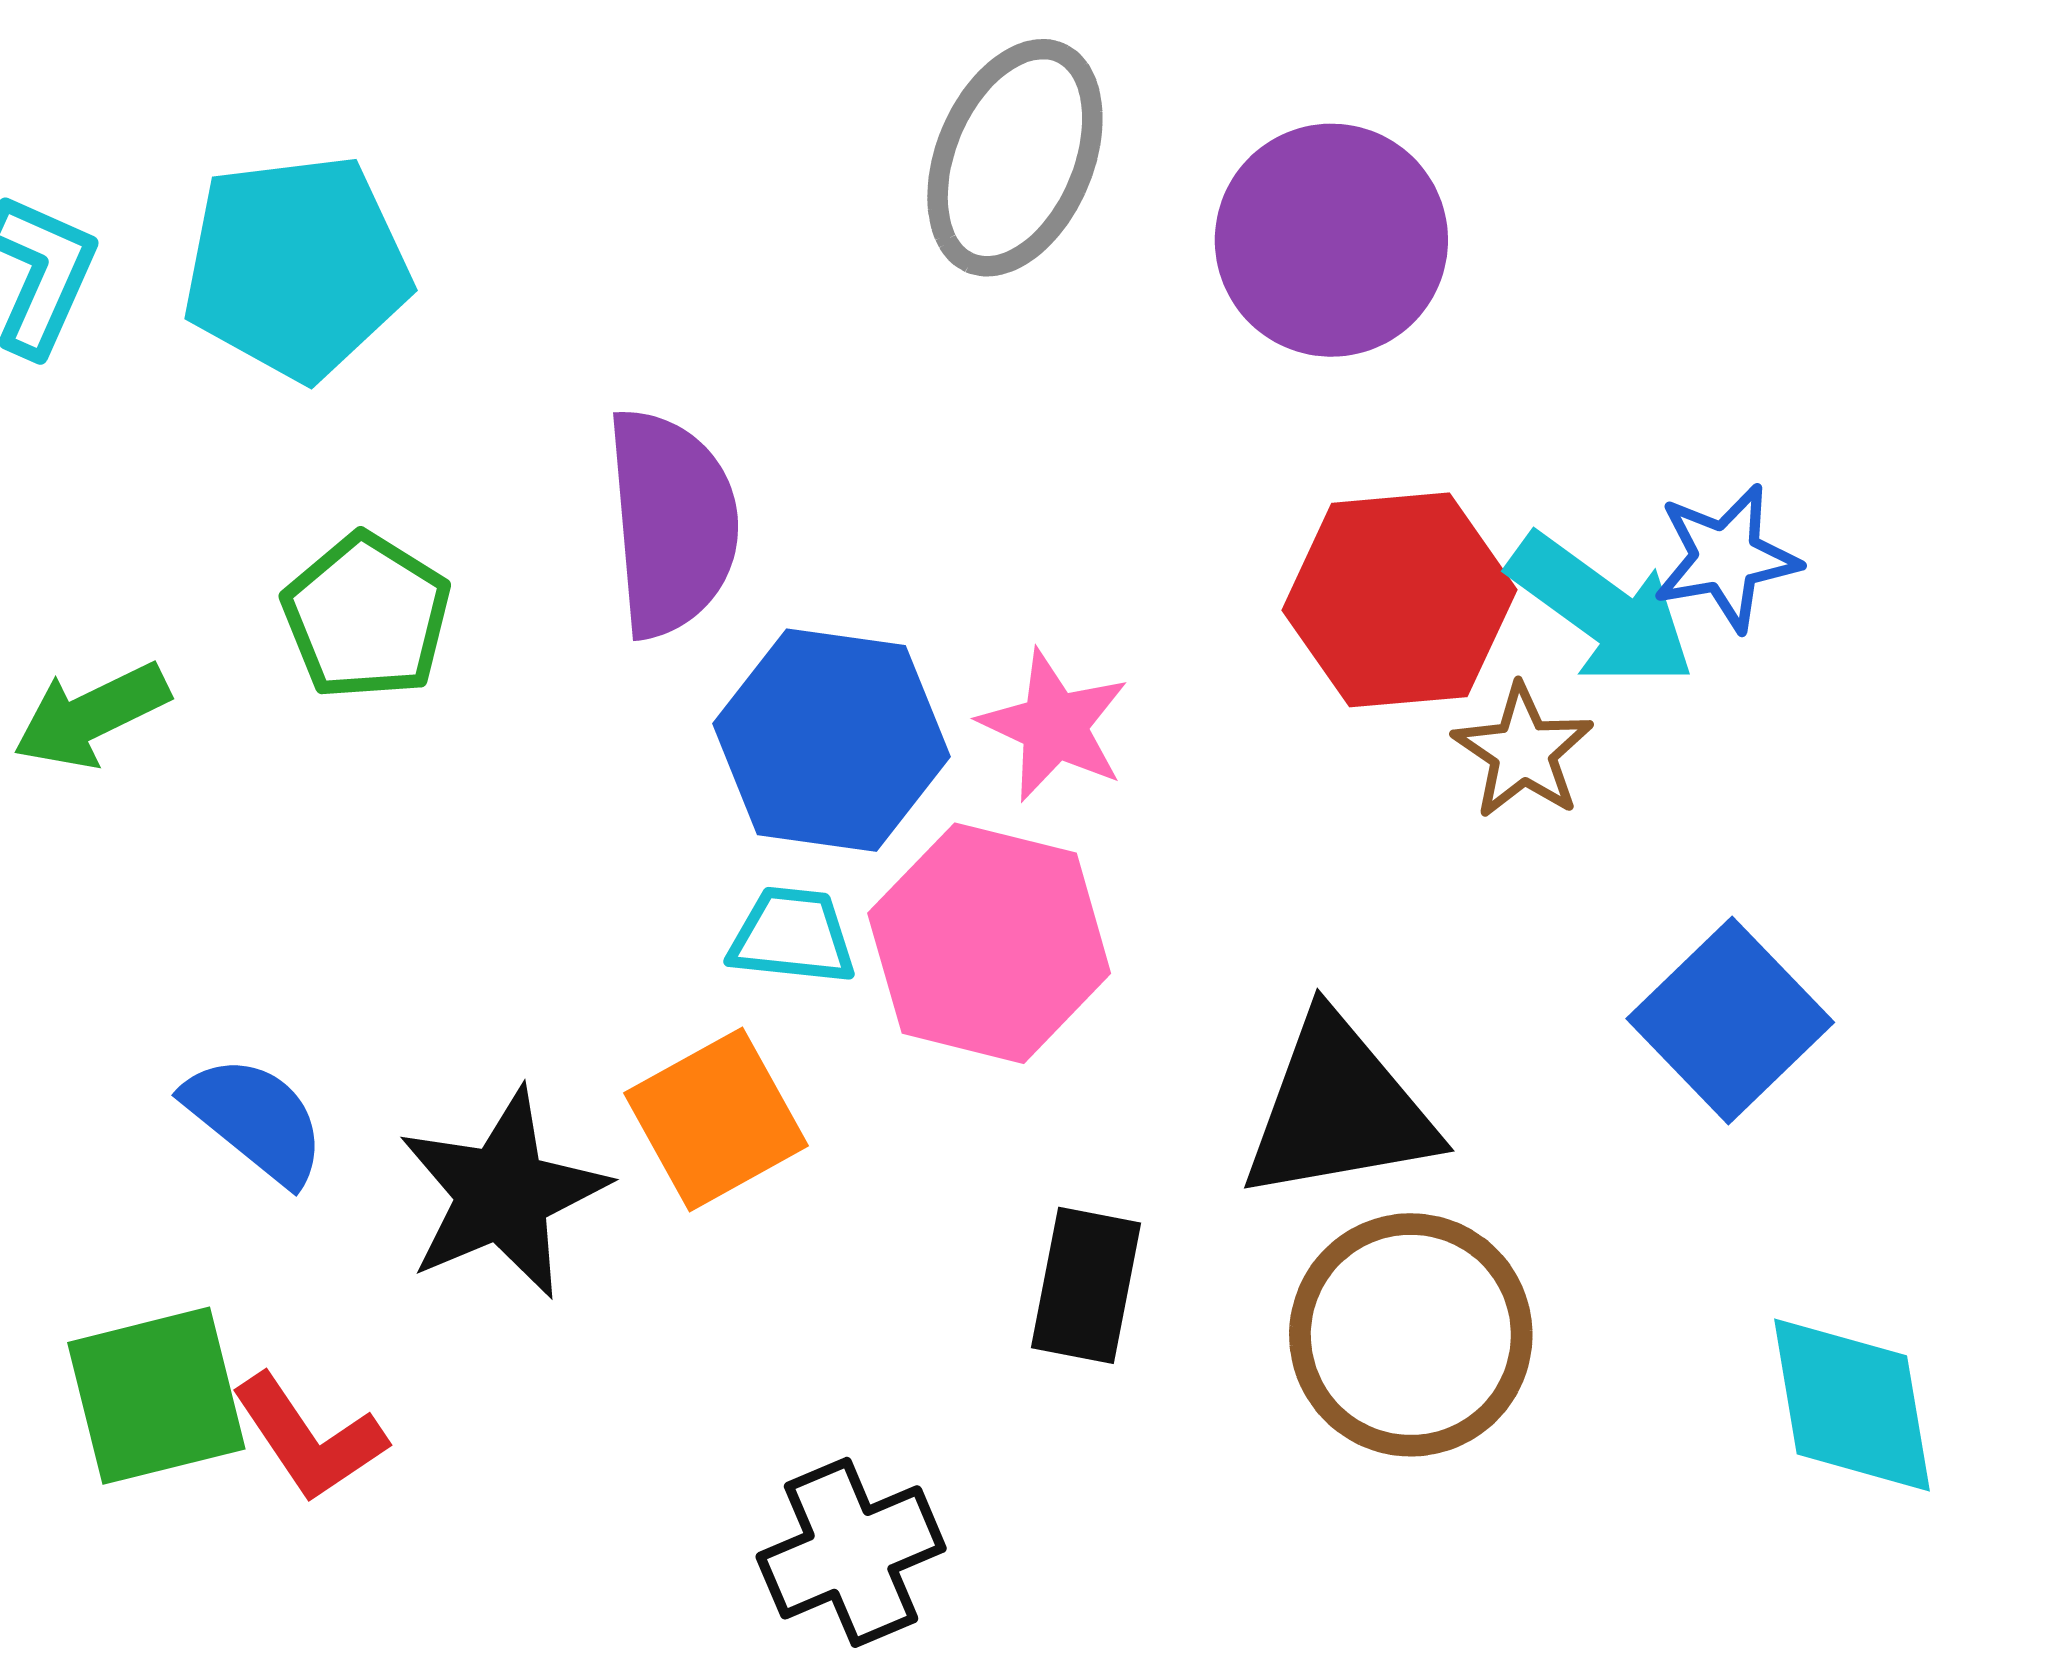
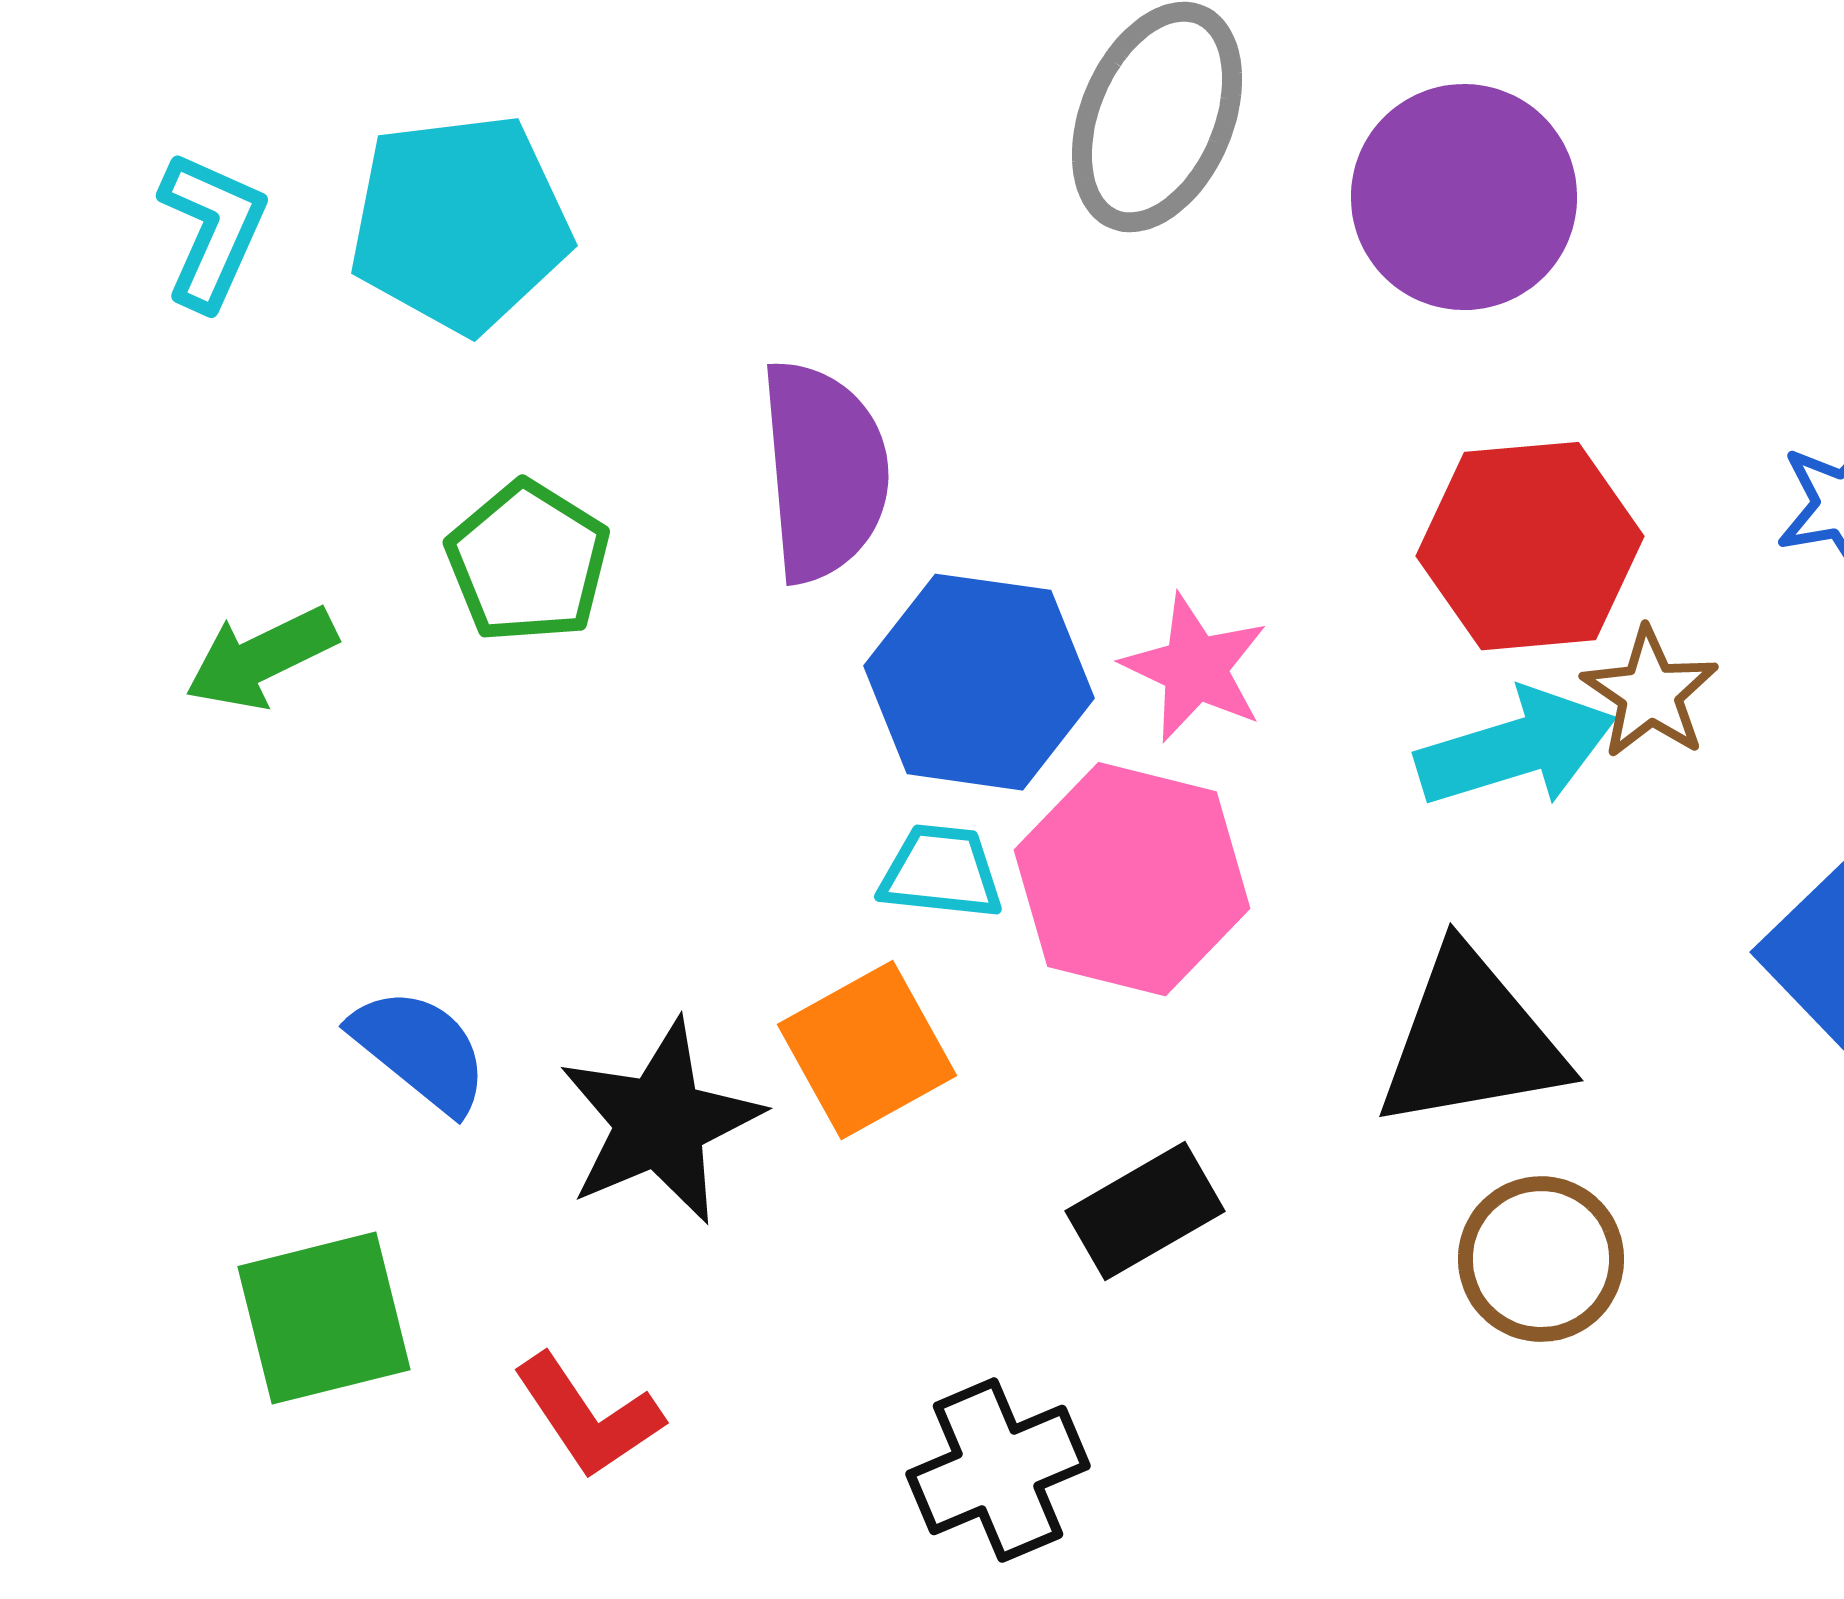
cyan arrow: (1601, 610) -> (1516, 748), moved, turned -53
black rectangle: (1086, 1285) -> (1145, 1211), moved, turned 49
brown circle: (1411, 1335) -> (1541, 1259), size x0.7
red L-shape: (309, 1438) -> (588, 1416), moved

